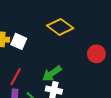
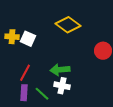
green arrow: (52, 74) -> (60, 70), turned 30

